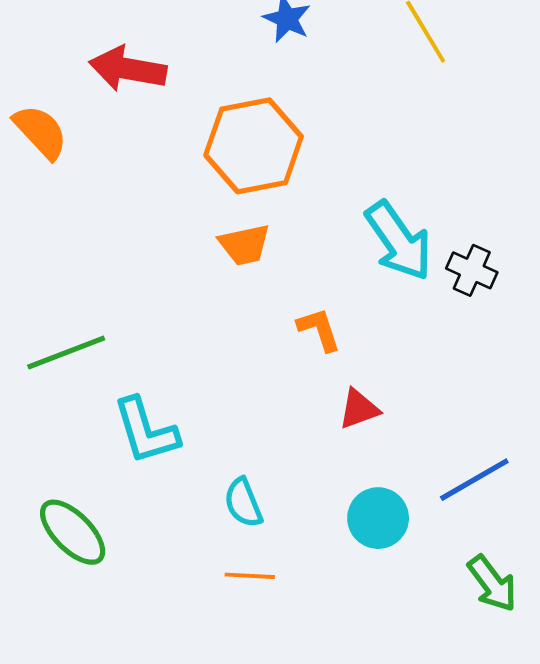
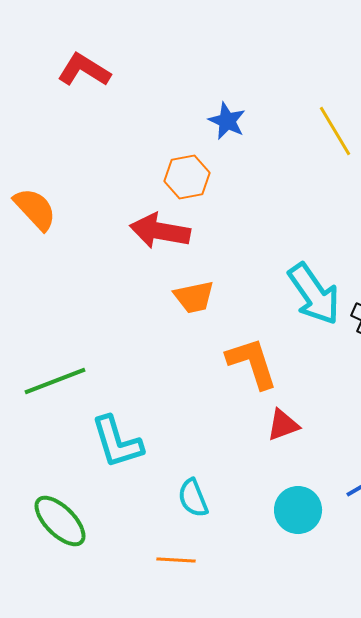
red arrow: (128, 69) -> (160, 231), moved
orange hexagon: (254, 146) -> (187, 177), moved, size x0.6
orange L-shape: (319, 329) -> (252, 363), size x1.5
orange line: (250, 576) -> (176, 560), moved

